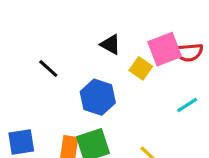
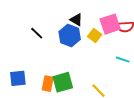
blue hexagon: (98, 97) -> (70, 35), moved
cyan line: (187, 105) -> (123, 60), turned 48

